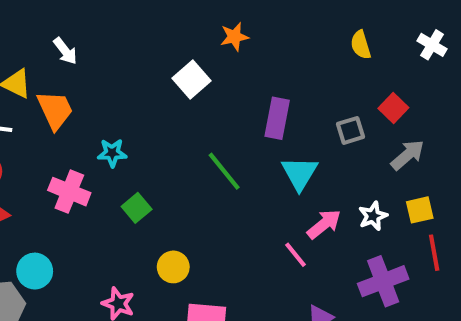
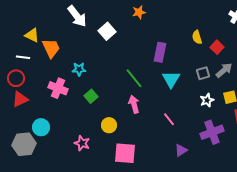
yellow semicircle: (361, 45) -> (197, 37), moved
white arrow: (65, 51) -> (77, 16), moved, size x1.6
white square: (192, 79) -> (107, 31), moved
gray square: (351, 130) -> (203, 73), moved
pink arrow: (324, 224) -> (134, 104), moved, turned -66

